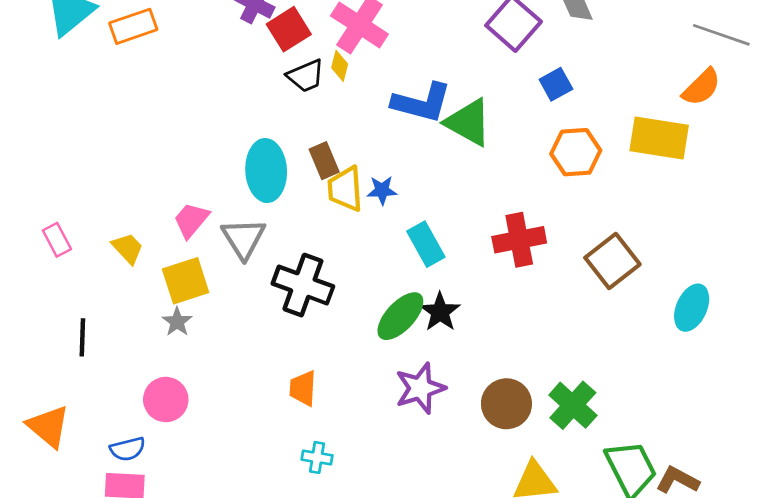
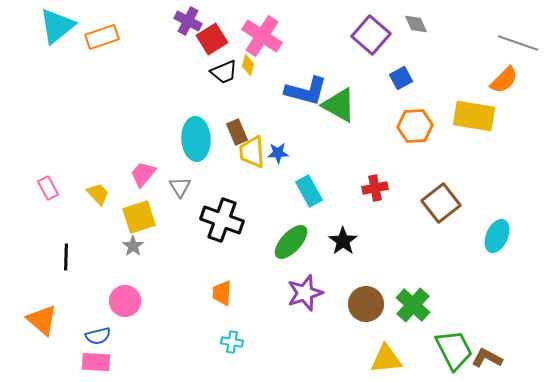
gray triangle: (244, 238) -> (180, 187), size x0.7
red cross: (519, 240) -> (375, 188), size x0.7
black star: (440, 312) -> (343, 241), moved

